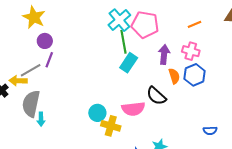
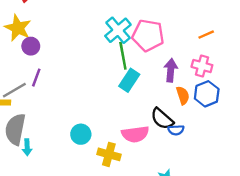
purple circle: (45, 41) -> (31, 46), moved
cyan circle: (97, 113) -> (81, 134), moved
blue semicircle: (210, 131) -> (176, 130), moved

